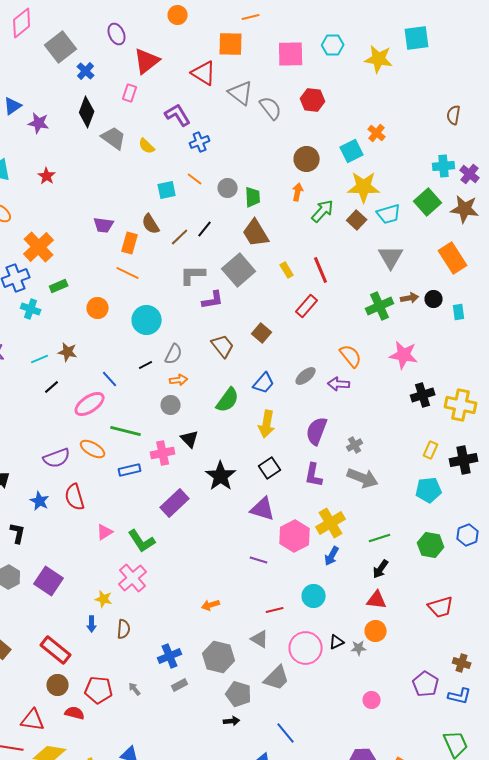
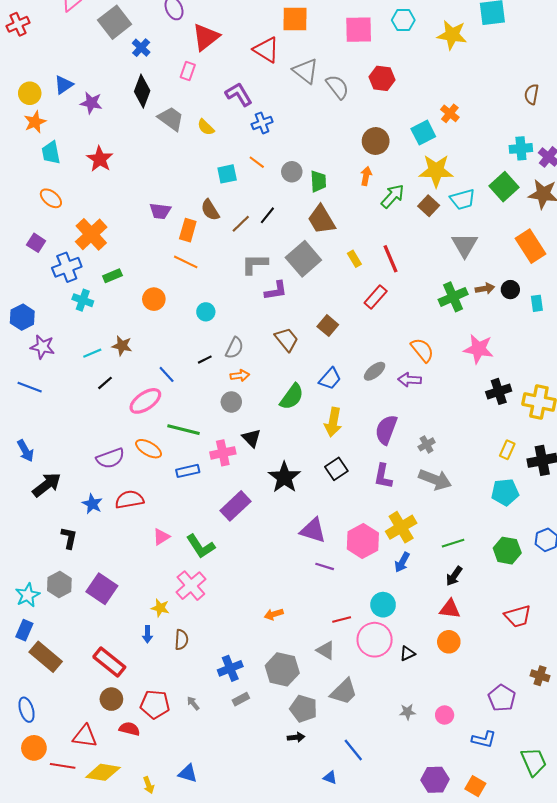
red star: (47, 176) -> (100, 159), size x1.4
cyan circle: (147, 320) -> (206, 312), size x0.6
red semicircle: (75, 497) -> (129, 500), turned 96
purple triangle: (263, 509) -> (313, 530), moved
pink circle: (306, 648) -> (375, 640), moved
gray star: (359, 648) -> (407, 712), moved
blue L-shape: (460, 696) -> (484, 739), moved

